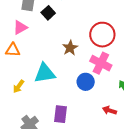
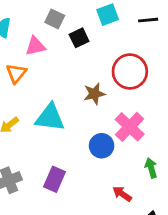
red circle: (102, 35) -> (130, 72), moved
orange triangle: (13, 50) -> (16, 73), turned 49

